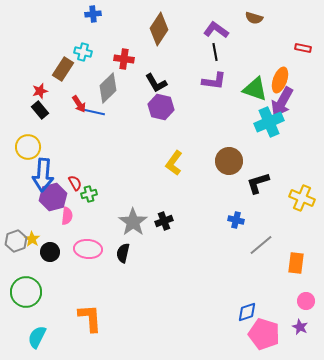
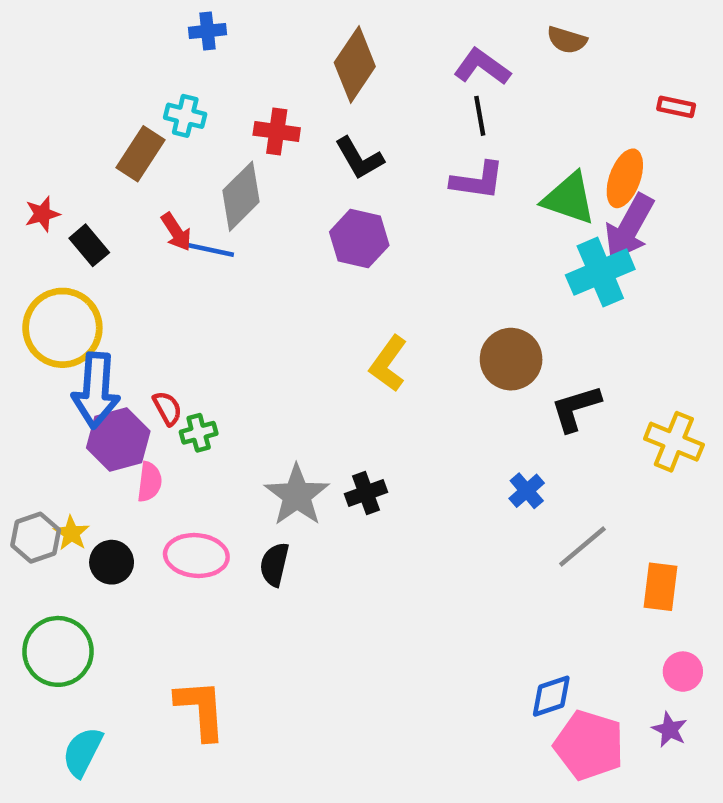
black L-shape: (156, 83) -> (359, 158), moved
red star: (40, 91) -> (42, 214), moved
yellow circle: (28, 147) -> (62, 328), size x1.4
blue cross: (236, 220) -> (527, 491), turned 35

